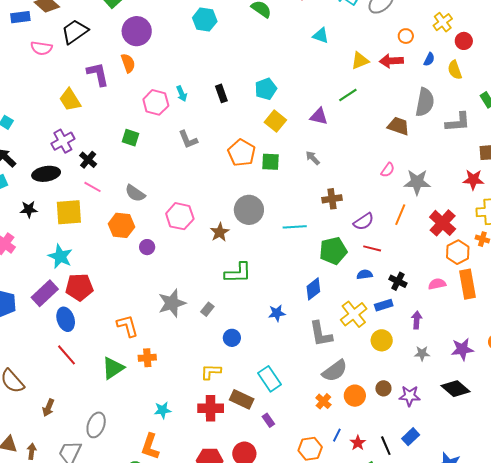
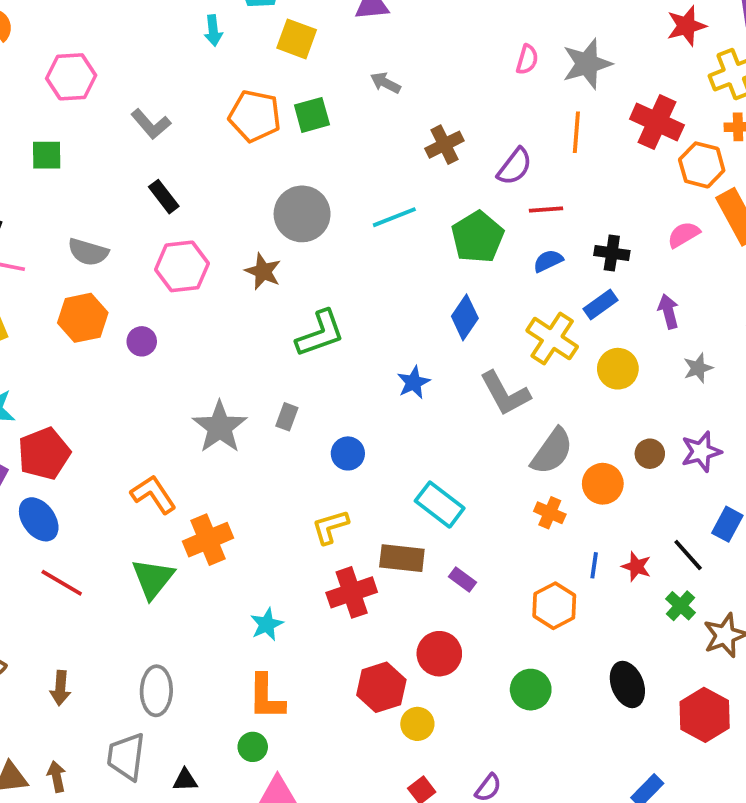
black rectangle: (221, 93) -> (164, 197), moved
cyan arrow: (182, 94) -> (213, 31), moved, turned 35
orange cross: (147, 358) -> (208, 540), size x1.4

